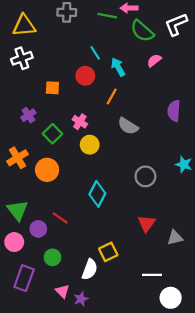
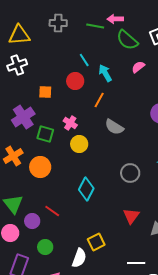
purple cross: (28, 115) -> (23, 117), size x1.6
green square: (52, 134) -> (45, 134), turned -30

